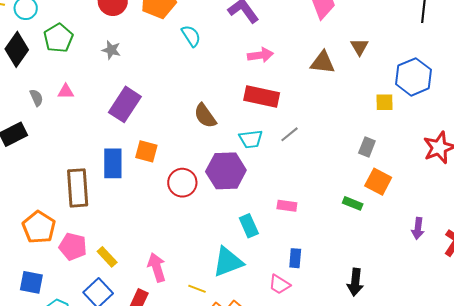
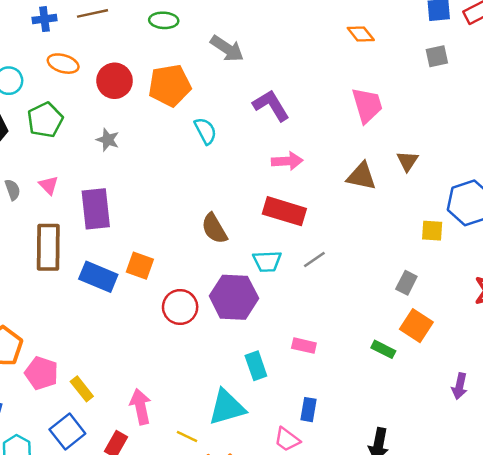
pink triangle: (66, 92) -> (49, 185), turned 42
purple rectangle: (125, 104) -> (96, 209), moved, turned -44
blue rectangle: (113, 163) -> (98, 277), turned -72
brown rectangle: (78, 188) -> (48, 247), moved

